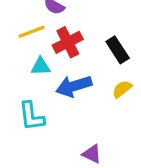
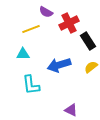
red cross: (68, 42) -> (69, 23), moved
cyan triangle: (41, 66) -> (23, 54), moved

